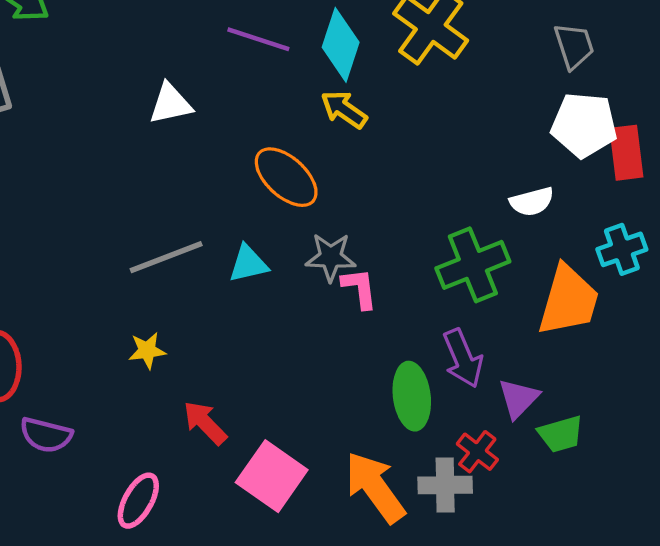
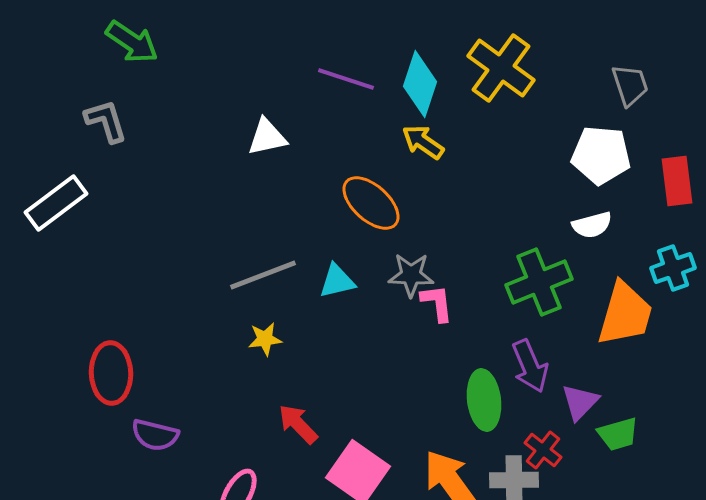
white pentagon: (584, 125) -> (601, 155), moved
yellow star: (147, 351) -> (265, 339), moved

